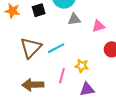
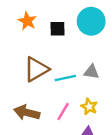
gray triangle: (74, 19) -> (91, 72), moved

